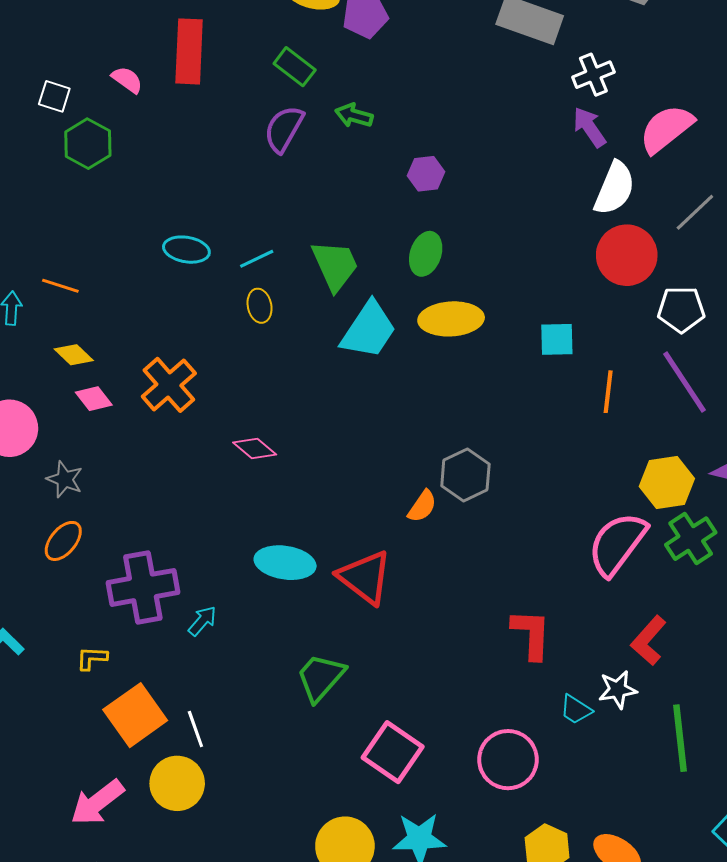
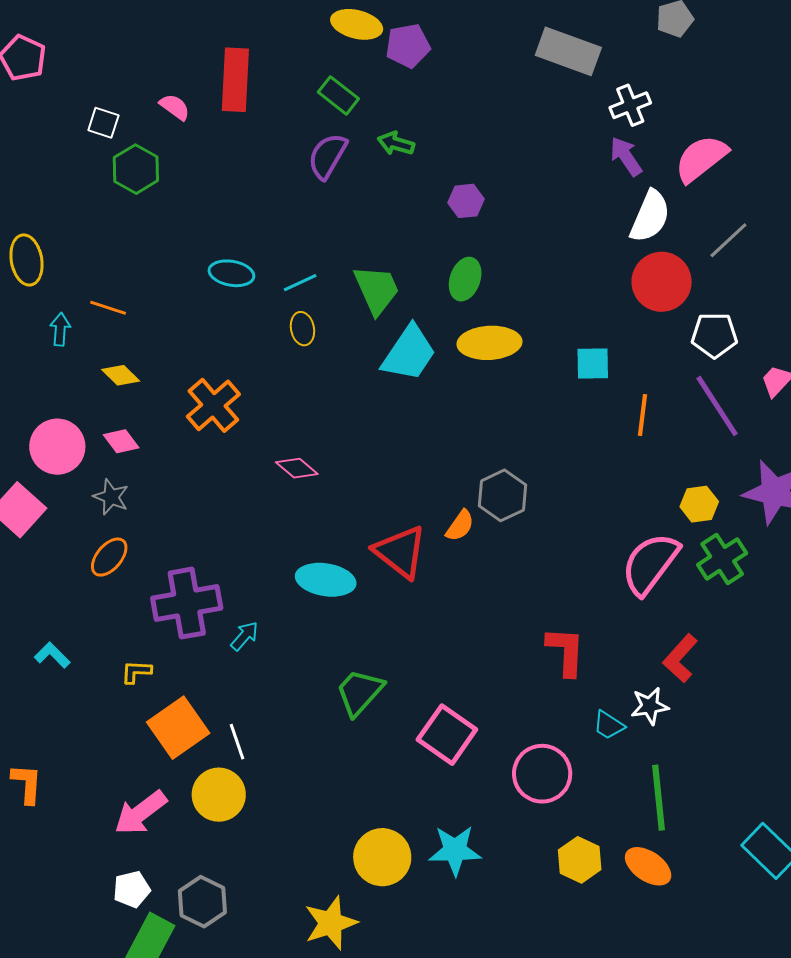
pink diamond: (94, 399) -> (121, 441), moved
yellow hexagon: (667, 483) -> (699, 504), size x0.7
red triangle: (365, 577) -> (400, 552), moved
green line: (680, 738) -> (659, 798), moved
pink square: (393, 752) -> (447, 735), moved

